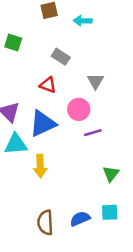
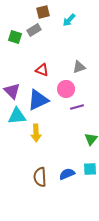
cyan arrow: (83, 21) -> (69, 20), turned -48
gray rectangle: (61, 57) -> (34, 30), moved, turned -64
gray triangle: (95, 81) -> (79, 67), turned 40

